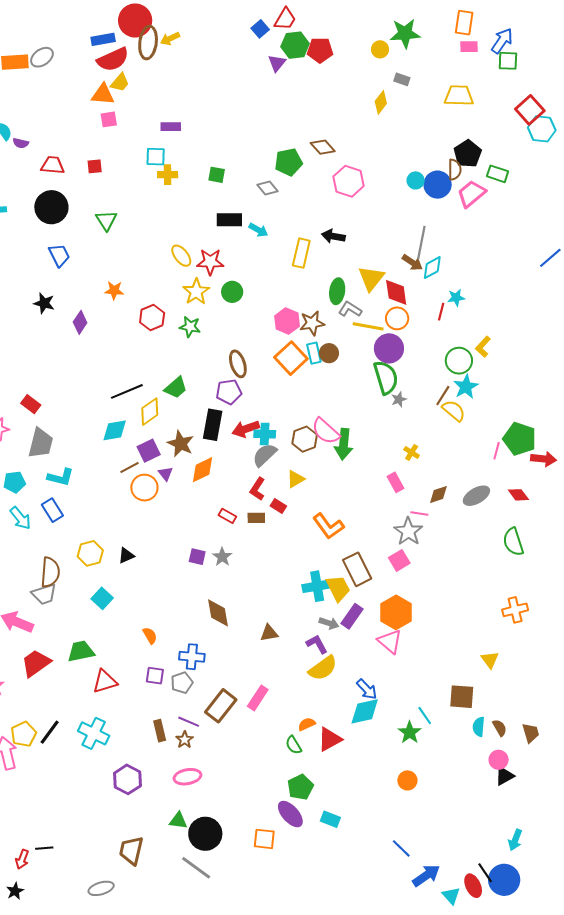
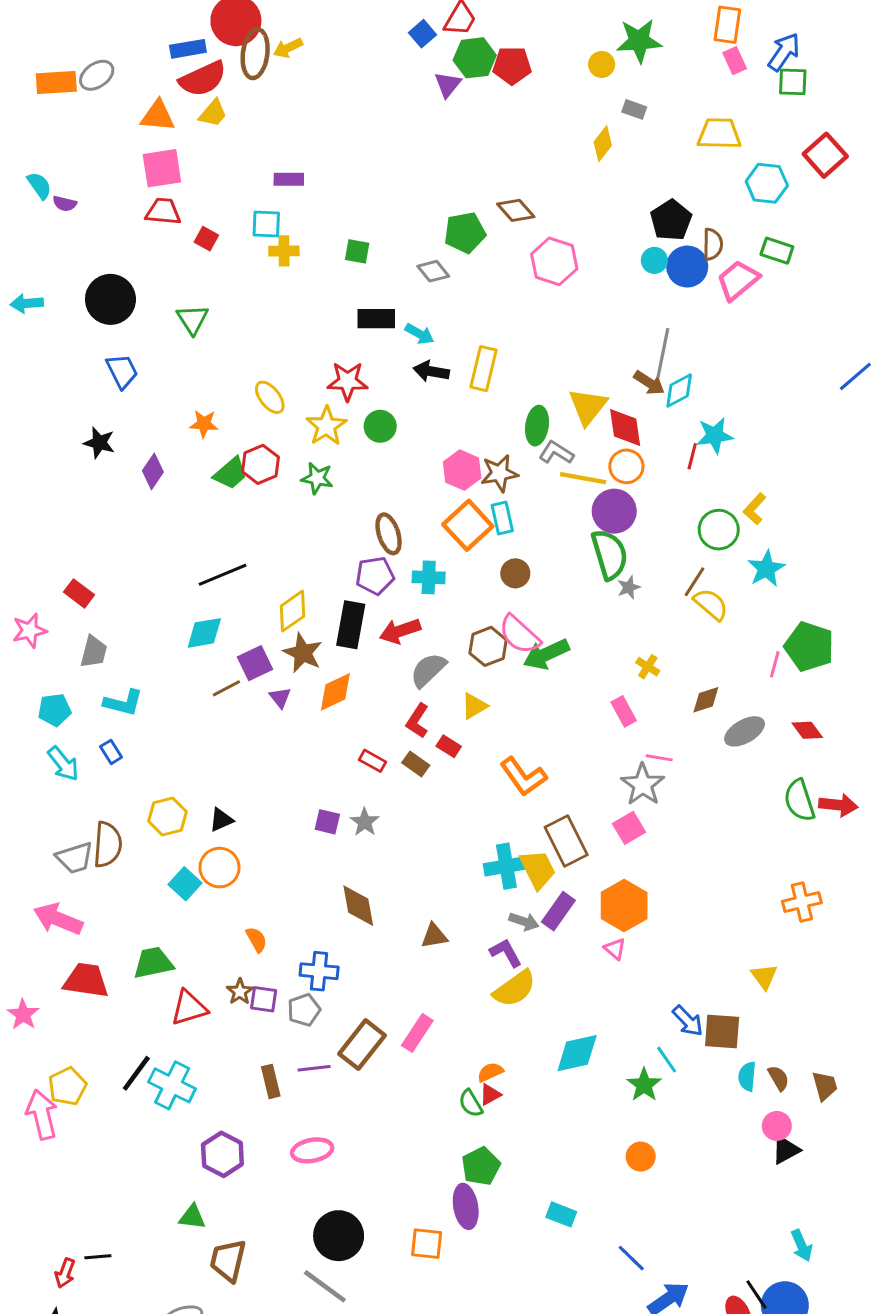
pink rectangle: (469, 47) -> (735, 61), turned 66
orange triangle: (103, 94) -> (158, 116), moved
pink square: (109, 119) -> (162, 168), moved, size x1.6
cyan hexagon: (542, 129) -> (767, 183), moved
black pentagon: (468, 154) -> (671, 220), moved
red trapezoid: (53, 165) -> (163, 212), moved
red square: (95, 166) -> (206, 239), moved, turned 35
black arrow: (333, 236) -> (431, 371), moved
yellow ellipse: (181, 256) -> (270, 397), moved
cyan star: (456, 298) -> (715, 435), size x1.4
brown circle: (329, 353) -> (515, 573), moved
cyan star: (466, 387) -> (766, 569), moved
green trapezoid: (176, 388) -> (231, 473), moved
yellow diamond: (150, 412) -> (293, 611), moved
cyan cross: (265, 434) -> (429, 577), moved
gray trapezoid: (41, 443) -> (94, 652), size x0.7
green arrow: (344, 444) -> (546, 654), turned 60
red arrow: (544, 459) -> (838, 805), moved
orange circle: (144, 488) -> (220, 868), moved
brown diamond: (438, 495) -> (706, 700), moved
blue rectangle: (52, 510) -> (111, 752), size x0.7
brown rectangle: (256, 518) -> (416, 764), turned 36
gray trapezoid: (44, 594) -> (75, 858), moved
pink triangle: (390, 641) -> (615, 949), size x0.6
red trapezoid: (36, 663) -> (86, 980), turned 44
blue arrow: (367, 689) -> (688, 1021), moved
purple line: (189, 722) -> (314, 1068), turned -30
black line: (50, 732) -> (136, 1073), moved
red triangle: (330, 739) -> (490, 1095), moved, size x0.6
brown star: (185, 740) -> (240, 992), moved
purple ellipse: (290, 814) -> (466, 1206), turned 32
cyan rectangle: (330, 819) -> (561, 1214), moved
green triangle: (178, 821) -> (192, 1217), moved
cyan arrow: (515, 840) -> (802, 1246), turned -45

